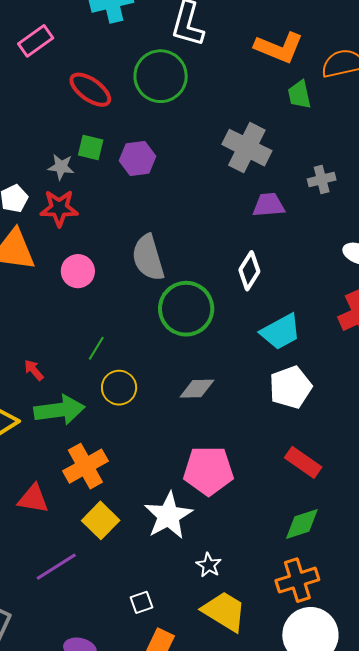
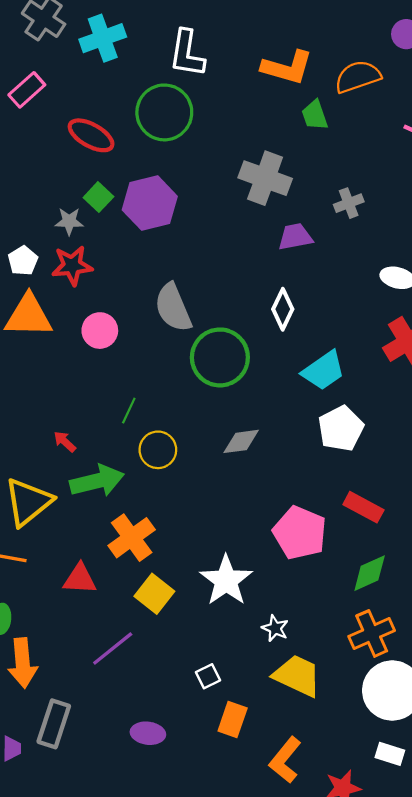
green square: (91, 148) -> (98, 197), turned 36
purple hexagon: (137, 158) -> (150, 203), size x1.4
pink pentagon: (208, 471) -> (300, 533), moved, turned 30

